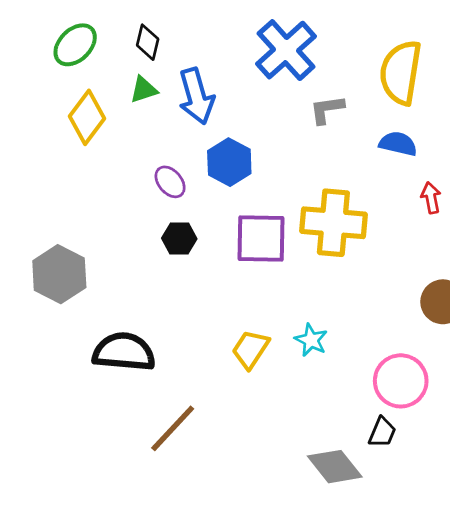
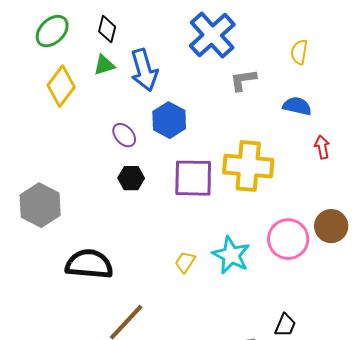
yellow semicircle: (401, 72) -> (299, 52), size x0.5
cyan star: (311, 340) -> (231, 255), size x1.5
yellow trapezoid: (250, 349) -> (185, 262), size x0.7
pink circle: (401, 381) -> (288, 239), moved

